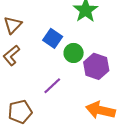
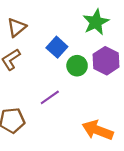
purple hexagon: (96, 66) -> (106, 61), moved

